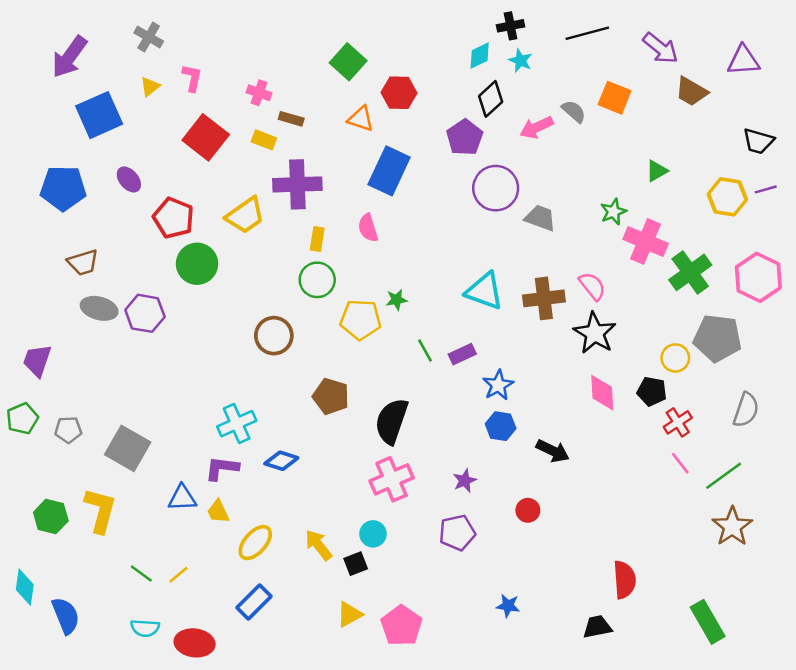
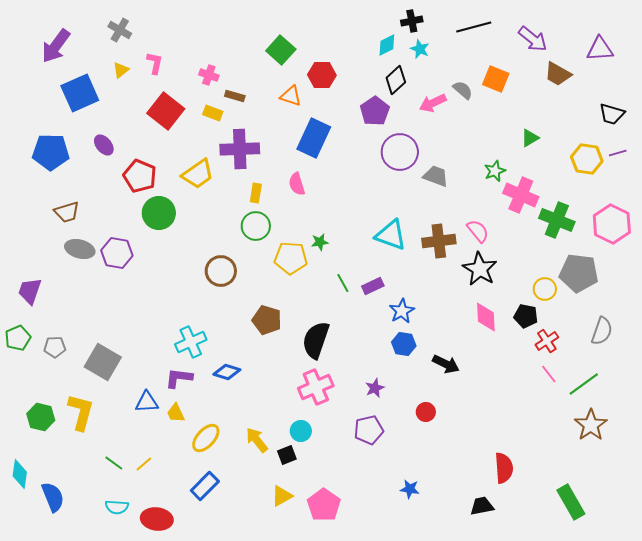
green cross: (690, 272) -> (557, 220), turned -32

